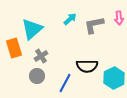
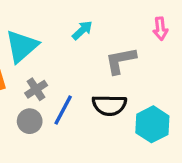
gray L-shape: (94, 25) -> (121, 61), moved
blue line: (65, 83) -> (63, 110), moved

